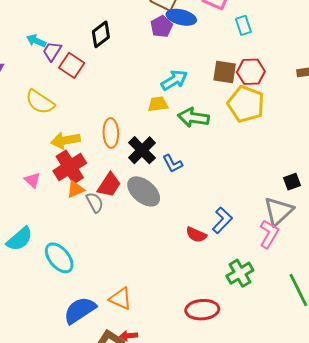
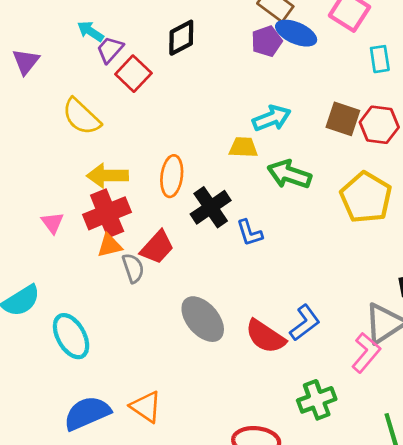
yellow pentagon: (246, 104) -> (366, 197), moved
gray ellipse: (144, 191) -> (203, 319), moved
red semicircle: (196, 235) -> (265, 336), size x1.4

